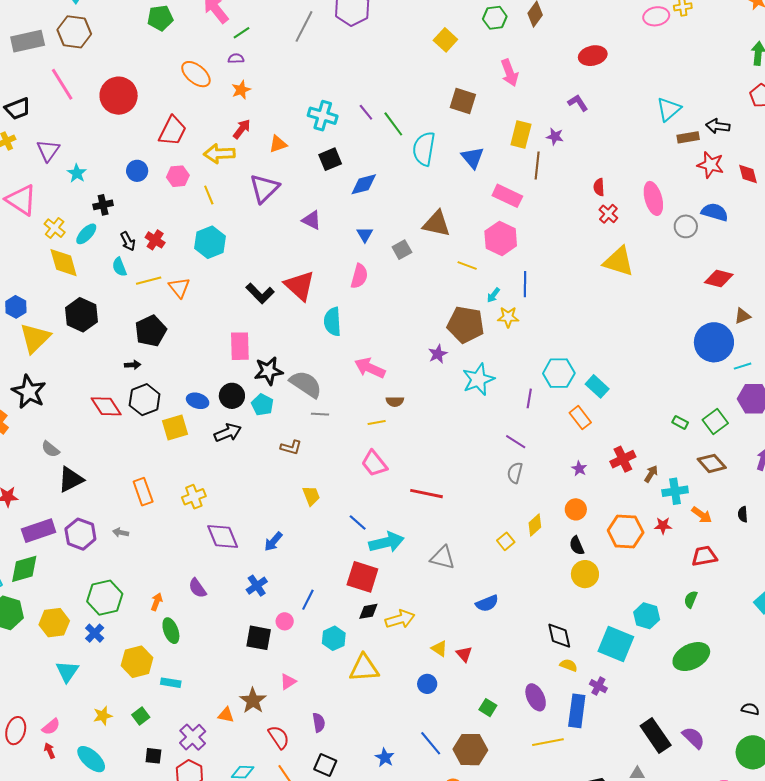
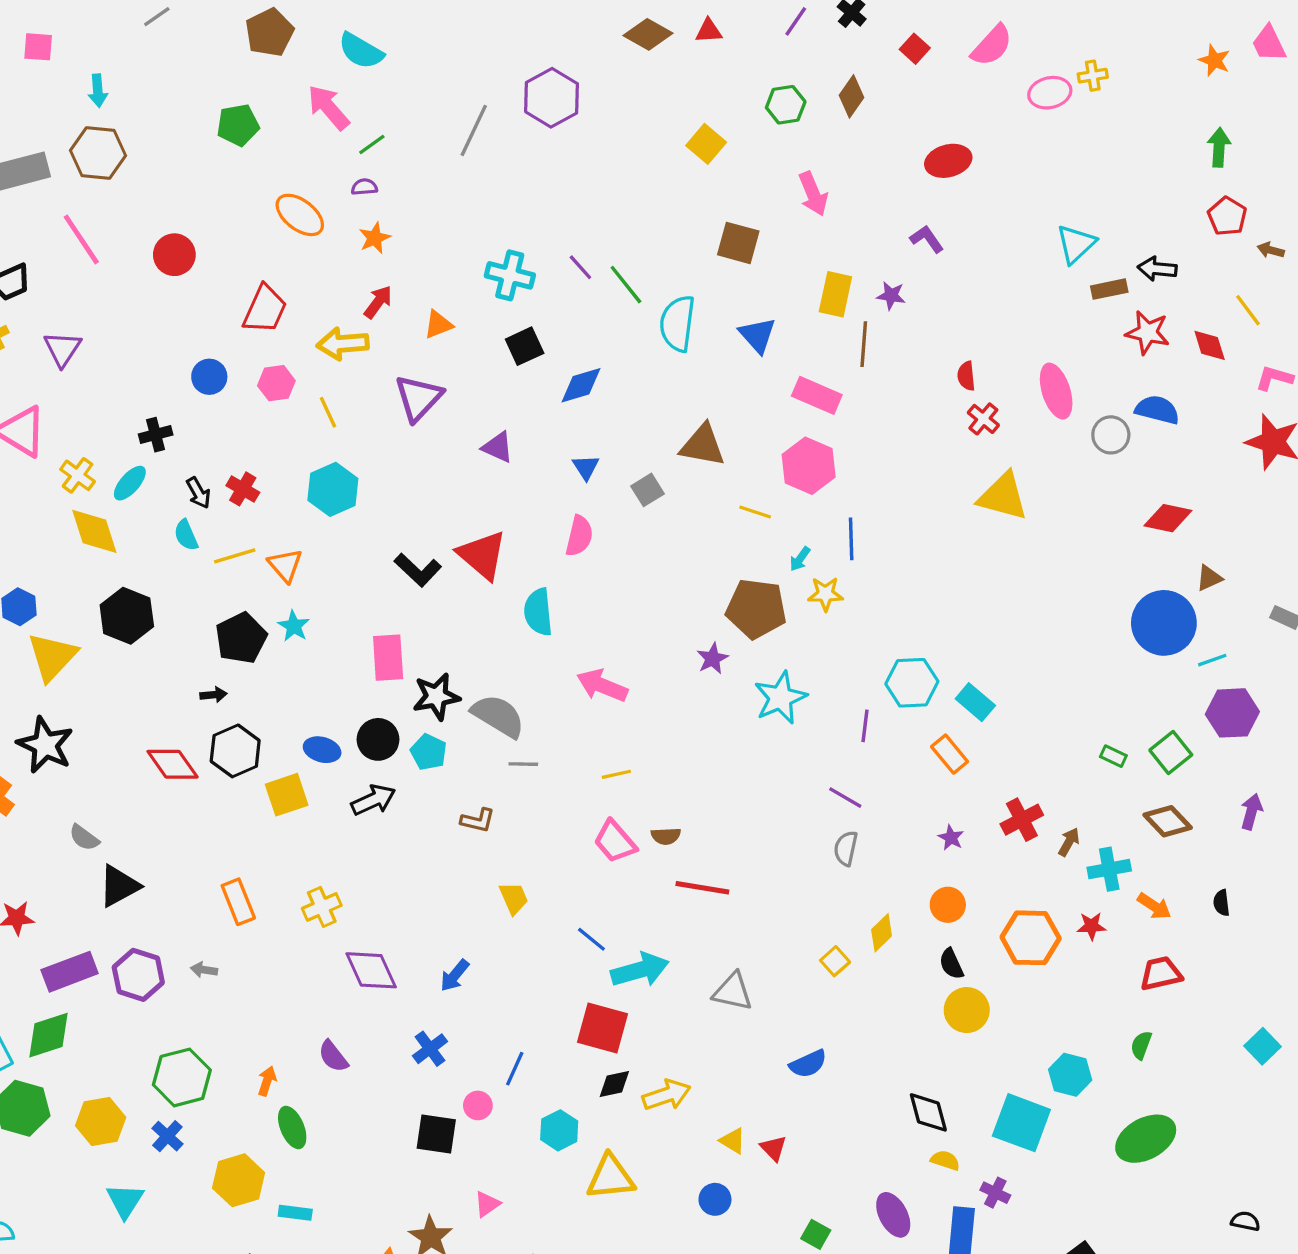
red circle: (119, 96) -> (174, 255), size x0.7
cyan star: (77, 173) -> (294, 626), moved
brown semicircle: (395, 401) -> (666, 836), moved

